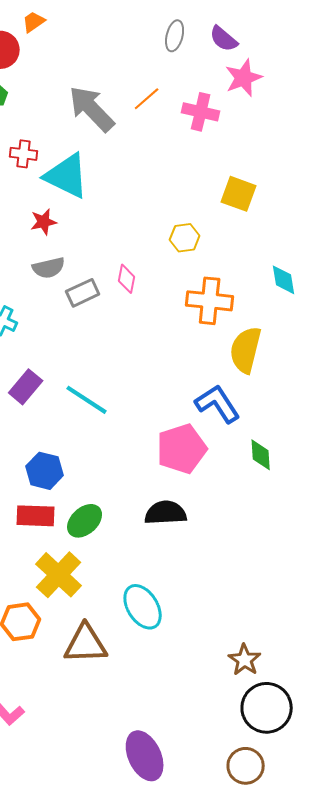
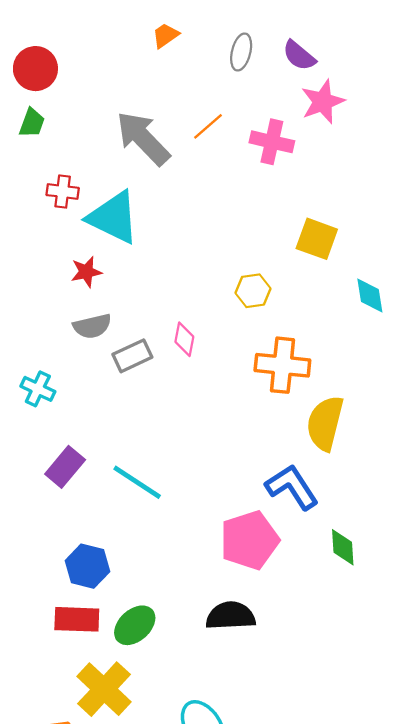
orange trapezoid: (34, 22) -> (165, 35), moved
cyan diamond: (284, 280) -> (370, 296), moved

